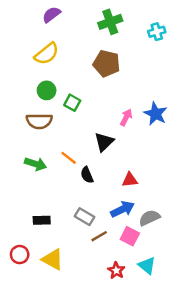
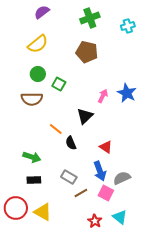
green arrow: (36, 164) -> (32, 157), moved
red triangle: (130, 180) -> (106, 147), turned 40
blue arrow: (122, 209) -> (100, 171), turned 96
red circle: (20, 255) -> (16, 208), size x1.5

